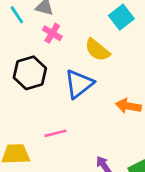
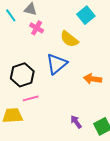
black hexagon: (30, 73) -> (22, 75), moved
pink line: (55, 133) -> (31, 98), moved

